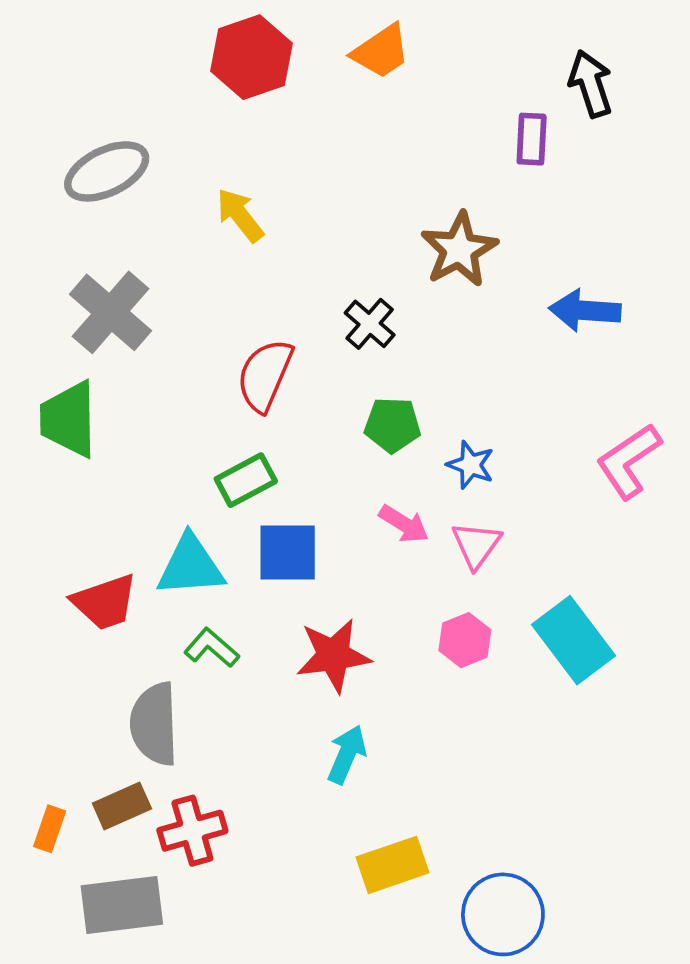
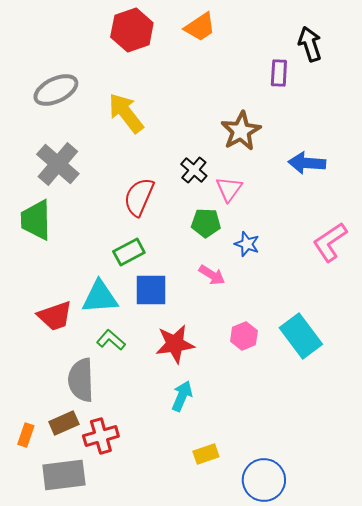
yellow arrow: (240, 215) -> (126, 113), size x1.4
pink triangle: (476, 545) -> (229, 189), moved
yellow rectangle: (392, 865) -> (206, 454), size x0.7

